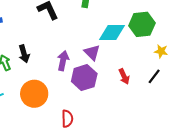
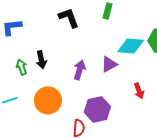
purple triangle: (92, 53) -> (109, 64), turned 42
purple hexagon: (84, 78) -> (97, 109), moved

